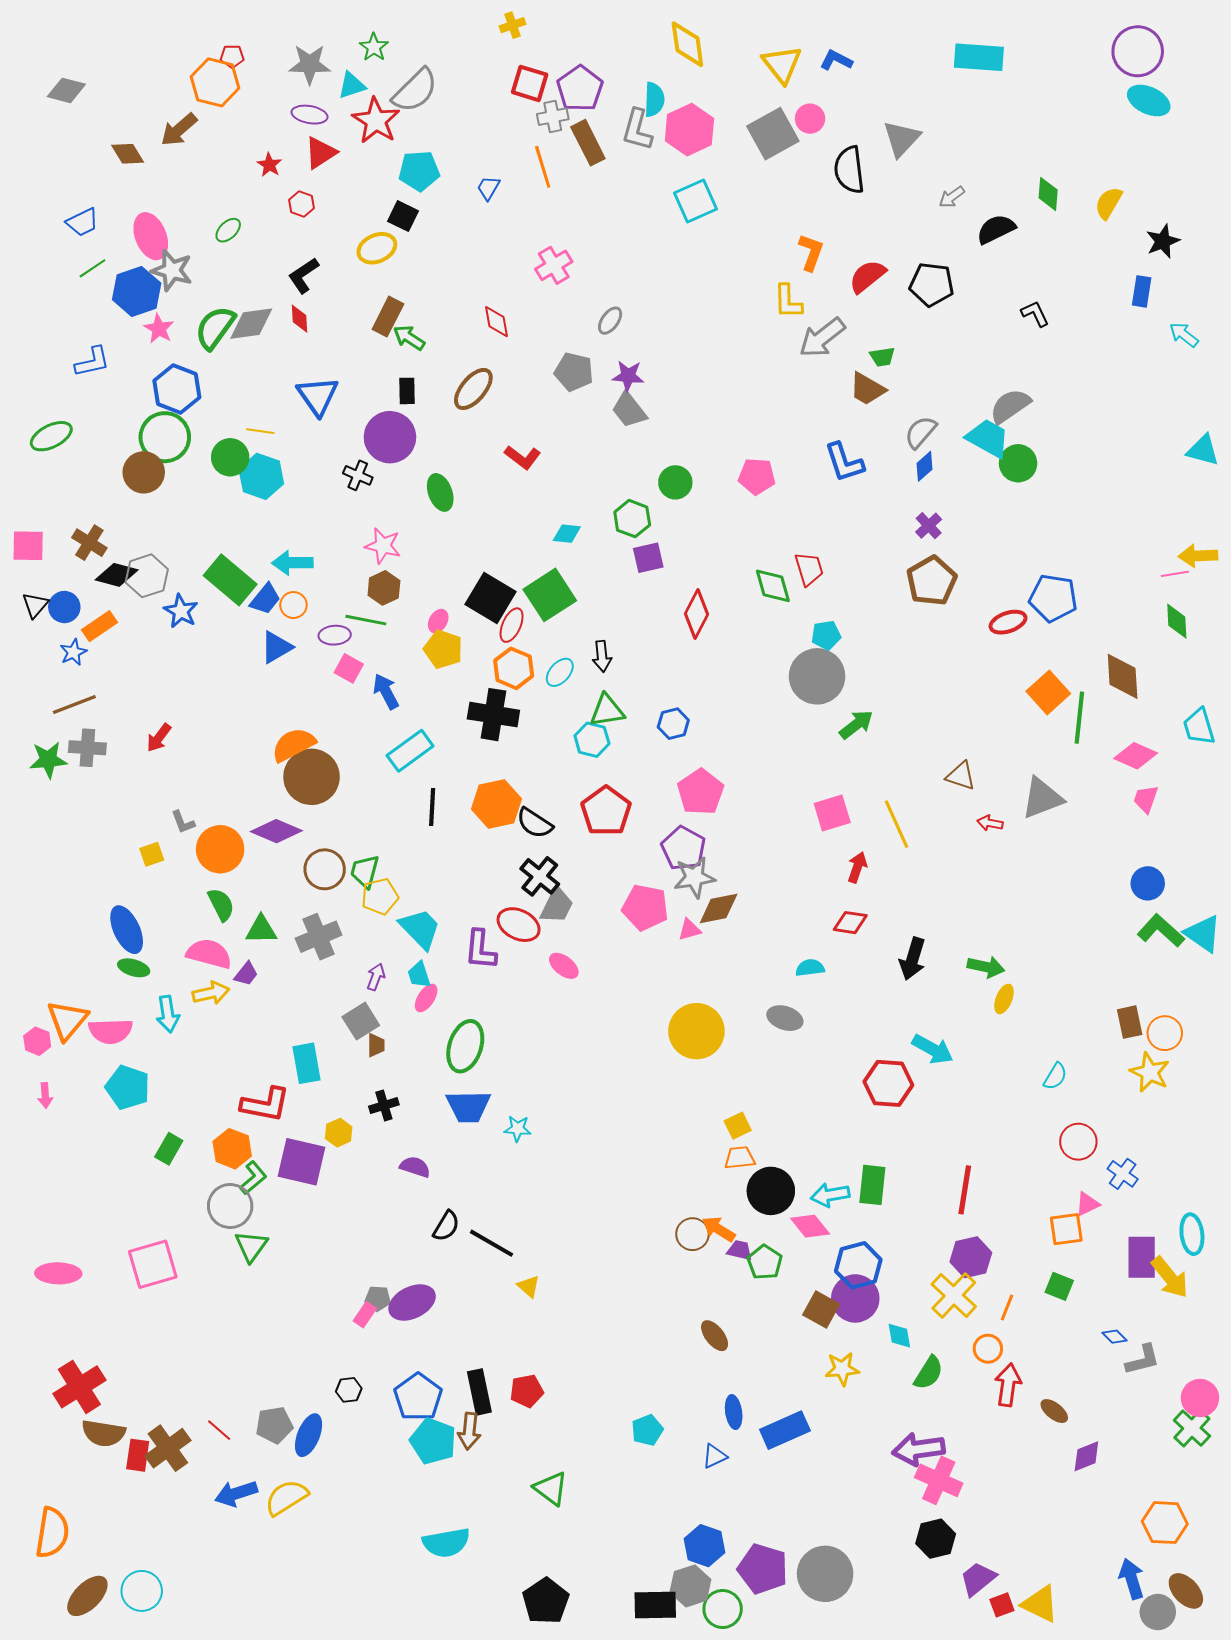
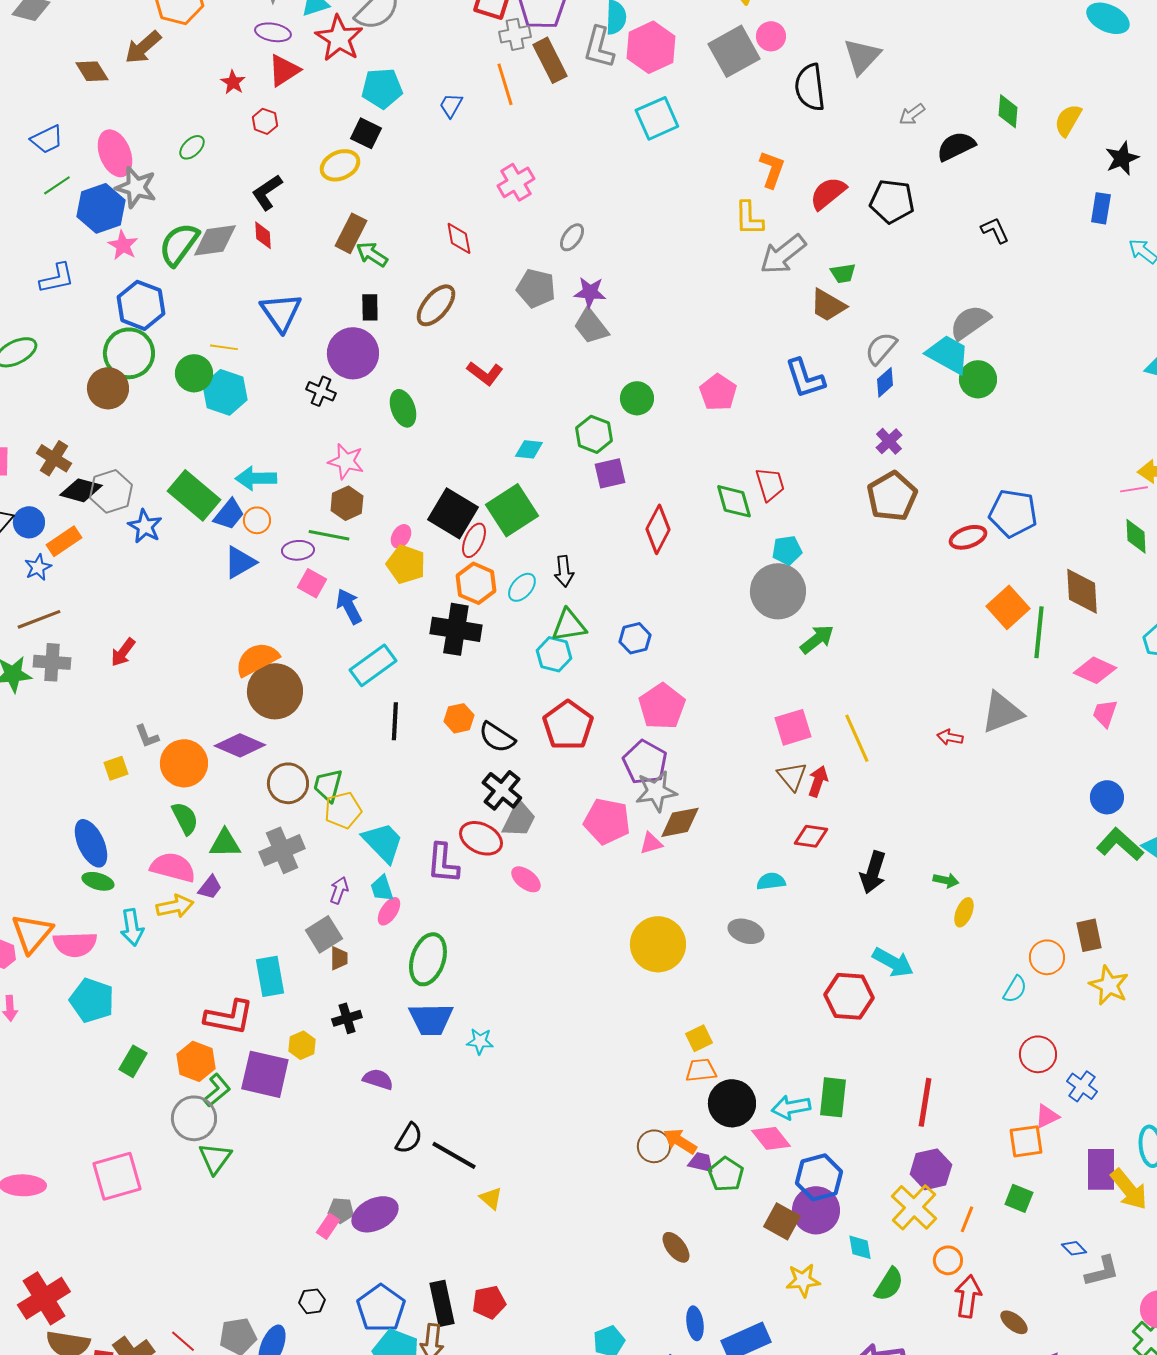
pink pentagon: (757, 476) -> (718, 392), turned 30
brown triangle: (961, 776) -> (792, 776), moved, turned 32
orange hexagon: (496, 804) -> (459, 718), size x0.6
green arrow: (986, 967) -> (946, 880), size x0.7
orange circle: (1165, 1033) -> (1047, 957), moved

